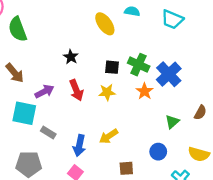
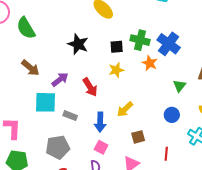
black star: (71, 57) -> (78, 44), size x1.5
red arrow: (76, 90) -> (90, 87), moved
brown square: (126, 168) -> (138, 137), moved

